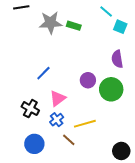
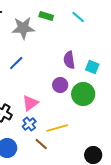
green rectangle: (74, 26) -> (46, 16), moved
cyan square: (120, 27) -> (92, 67), moved
purple semicircle: (117, 59) -> (69, 60), moved
blue line: (43, 73) -> (16, 63), moved

